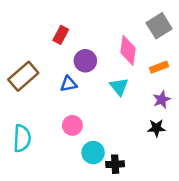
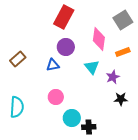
red rectangle: (61, 35) -> (64, 17), moved, size x1.6
brown rectangle: (23, 76) -> (18, 59), size x0.7
purple star: (162, 100) -> (113, 77), moved

